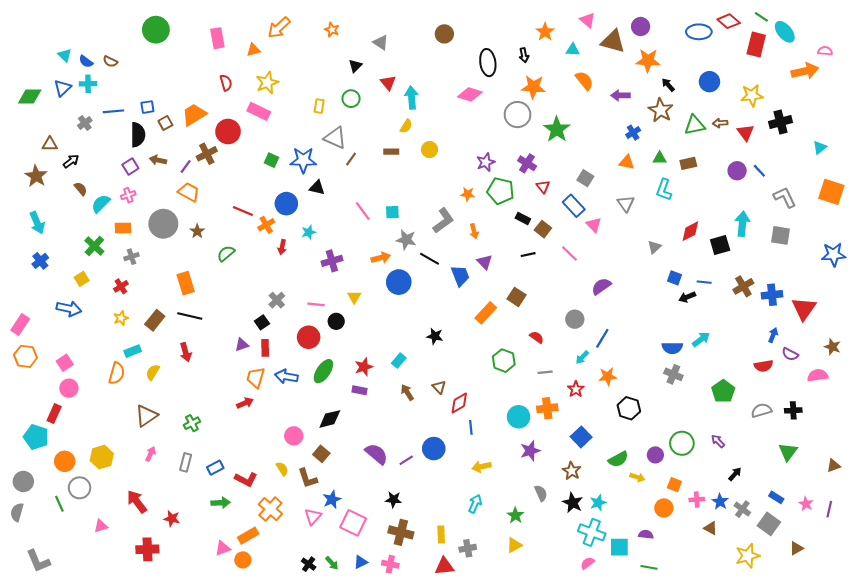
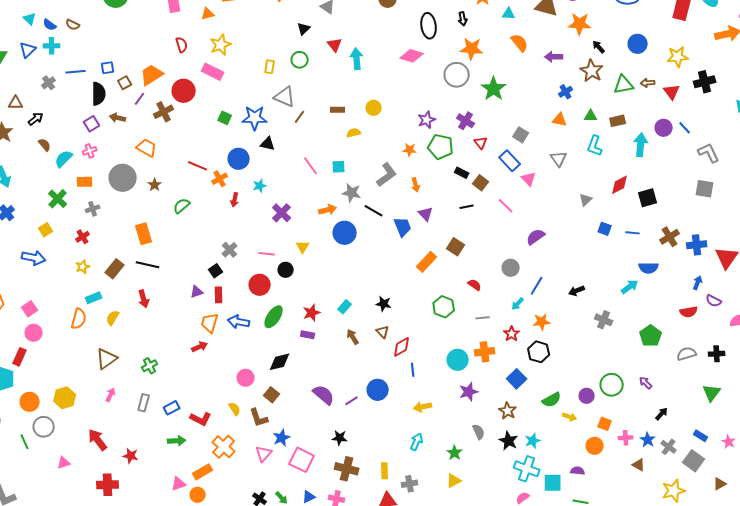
yellow semicircle: (406, 126) -> (354, 133), moved, turned -136
purple line: (186, 166) -> (140, 99), moved
cyan arrow: (742, 224) -> (641, 145), moved
purple cross: (332, 261) -> (282, 213), turned -30
black arrow: (687, 297) -> (577, 291), moved
black star: (435, 336) -> (384, 304), moved
blue semicircle: (672, 348) -> (649, 268), moved
black hexagon: (629, 408) -> (539, 352), moved

